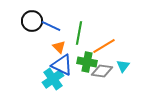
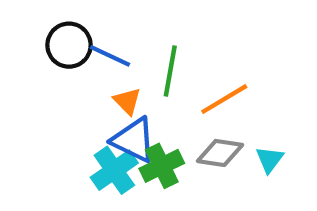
green cross: (87, 62) -> (162, 166), moved, turned -36
cyan triangle: (123, 66) -> (270, 159), moved

